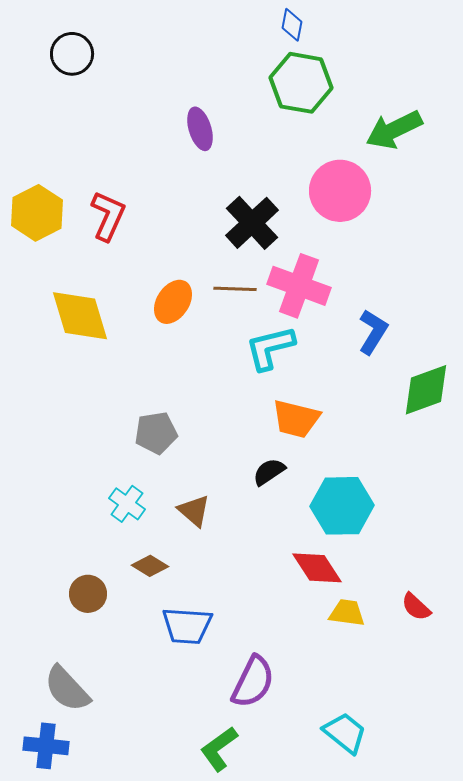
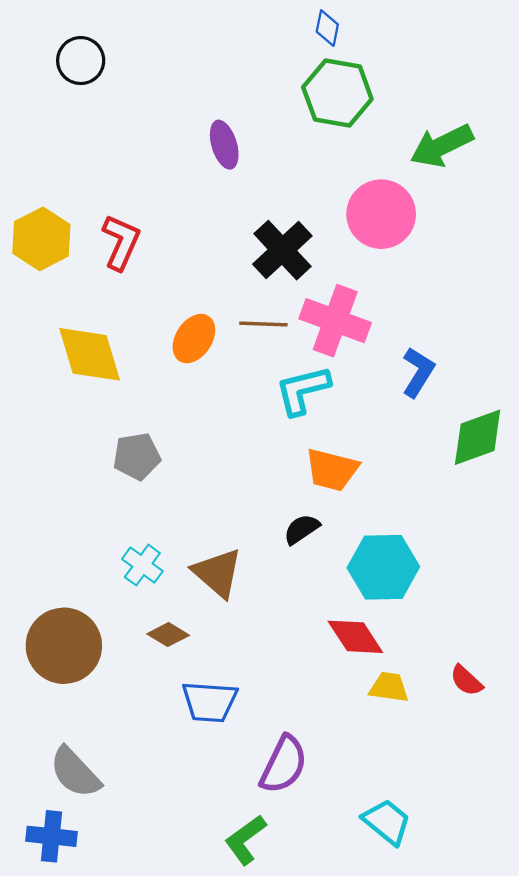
gray pentagon: (156, 433) -> (137, 456), moved
brown triangle: (194, 511) -> (217, 573), size x1.4
brown circle: (88, 594) -> (64, 646), moved, size x1.8

